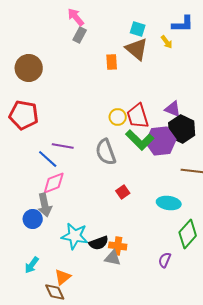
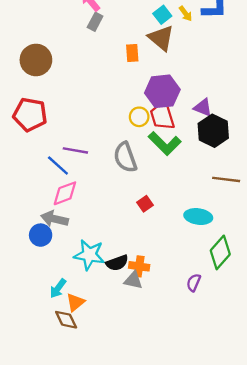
cyan square: (138, 29) -> (162, 15), turned 35
yellow arrow: (167, 42) -> (186, 14), moved
purple hexagon: (161, 141) -> (162, 91), moved
gray arrow: (45, 205) -> (54, 219), turned 115
cyan arrow: (32, 265) -> (58, 288), moved

